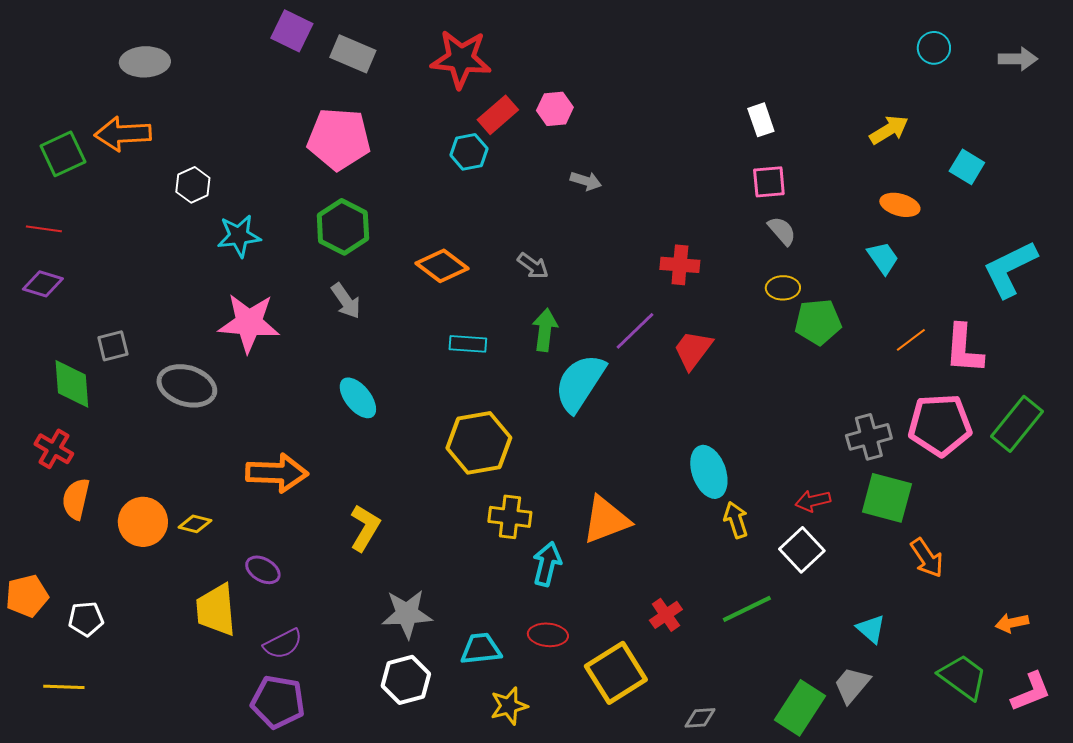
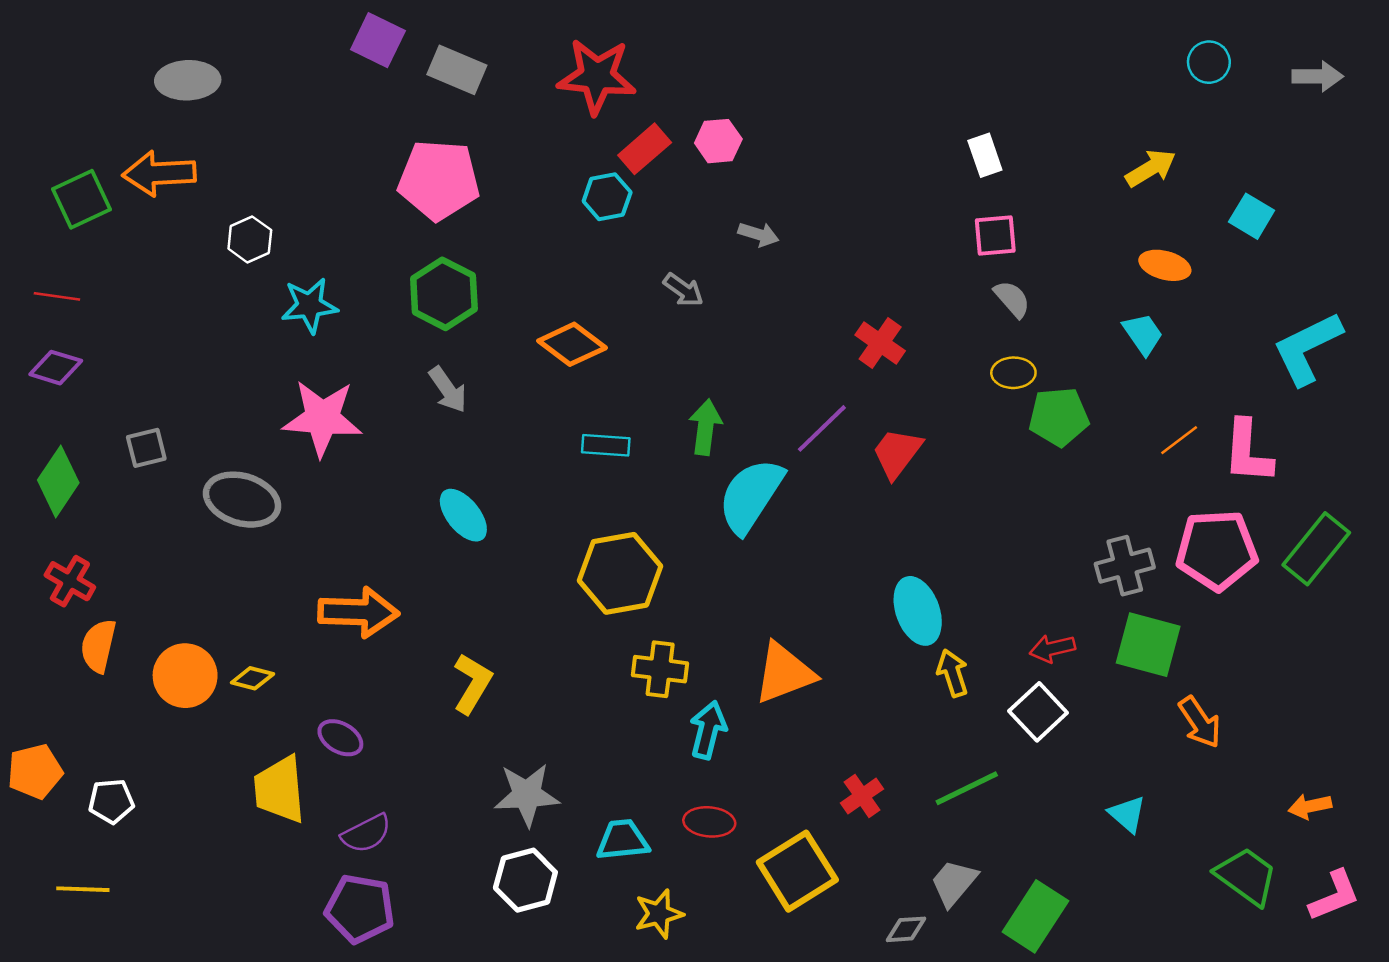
red cross: (680, 265) -> (880, 343), turned 30
gray arrow: (533, 266) -> (683, 290), moved
green diamond: (72, 384) -> (58, 481), moved, turned 38
gray trapezoid: (852, 685) -> (954, 883), moved

